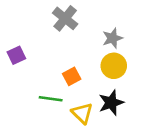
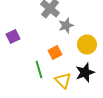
gray star: (112, 38) -> (66, 26), moved
green line: (51, 99) -> (39, 70), turned 66

